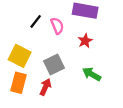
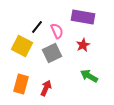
yellow square: (20, 56) -> (22, 46), moved
gray square: (54, 64) -> (52, 53), moved

